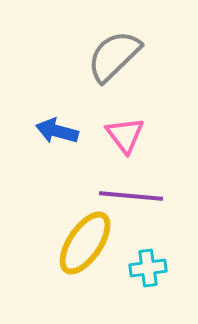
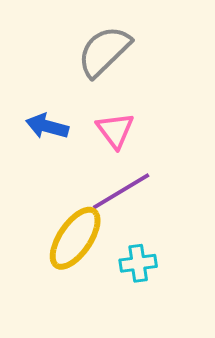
purple line: (131, 196) -> (121, 191), turned -36

